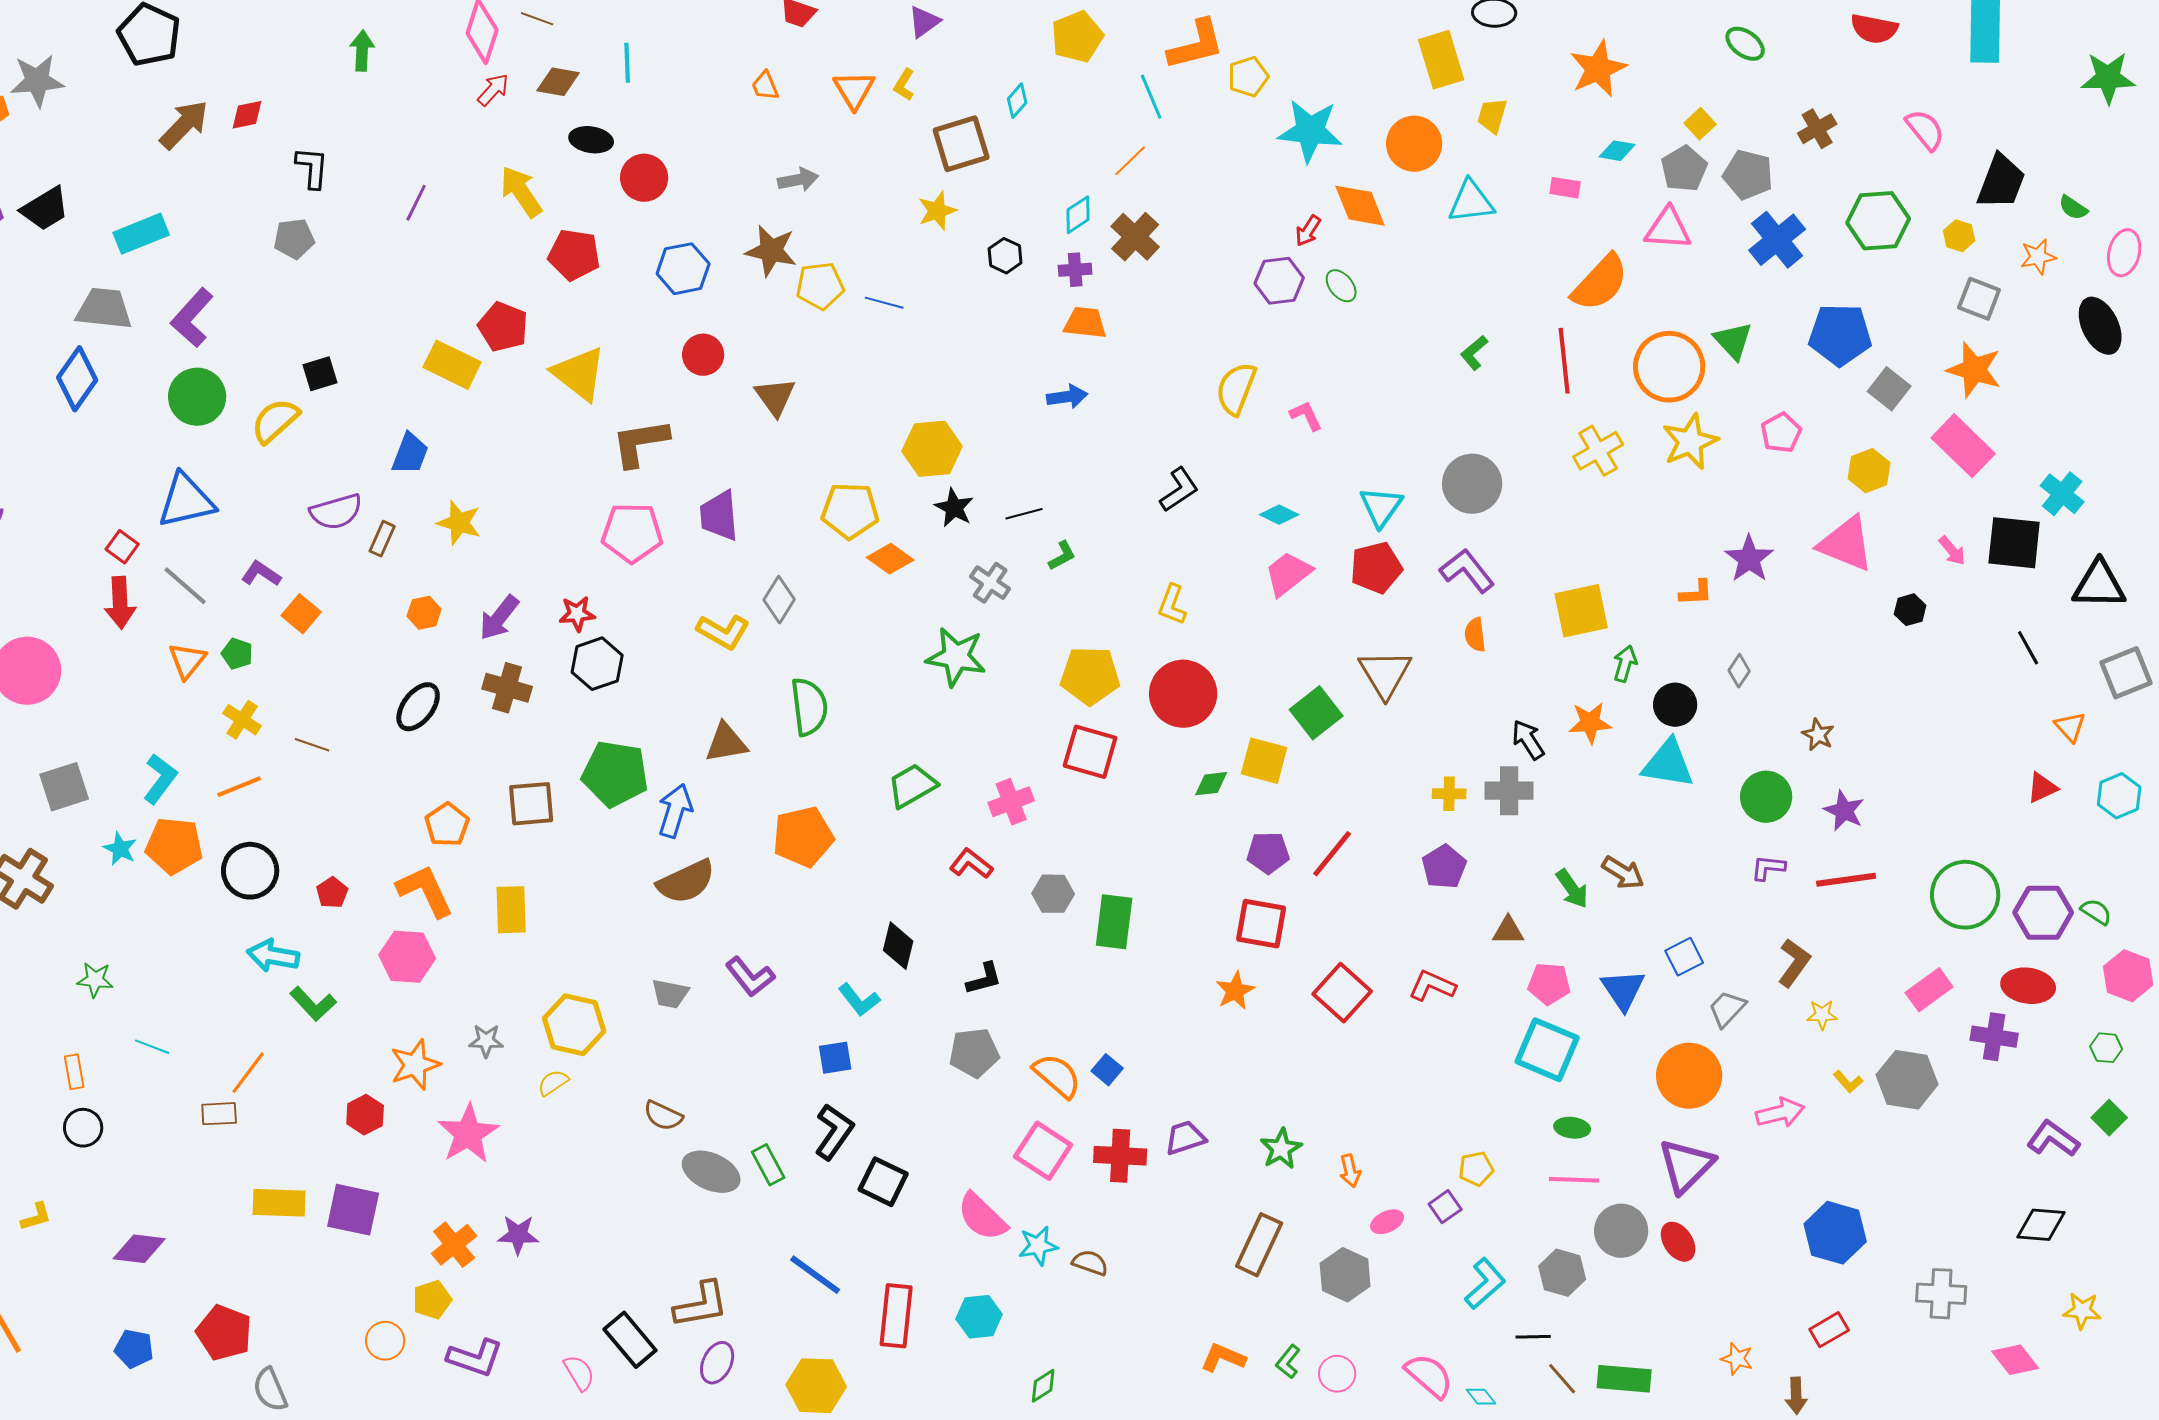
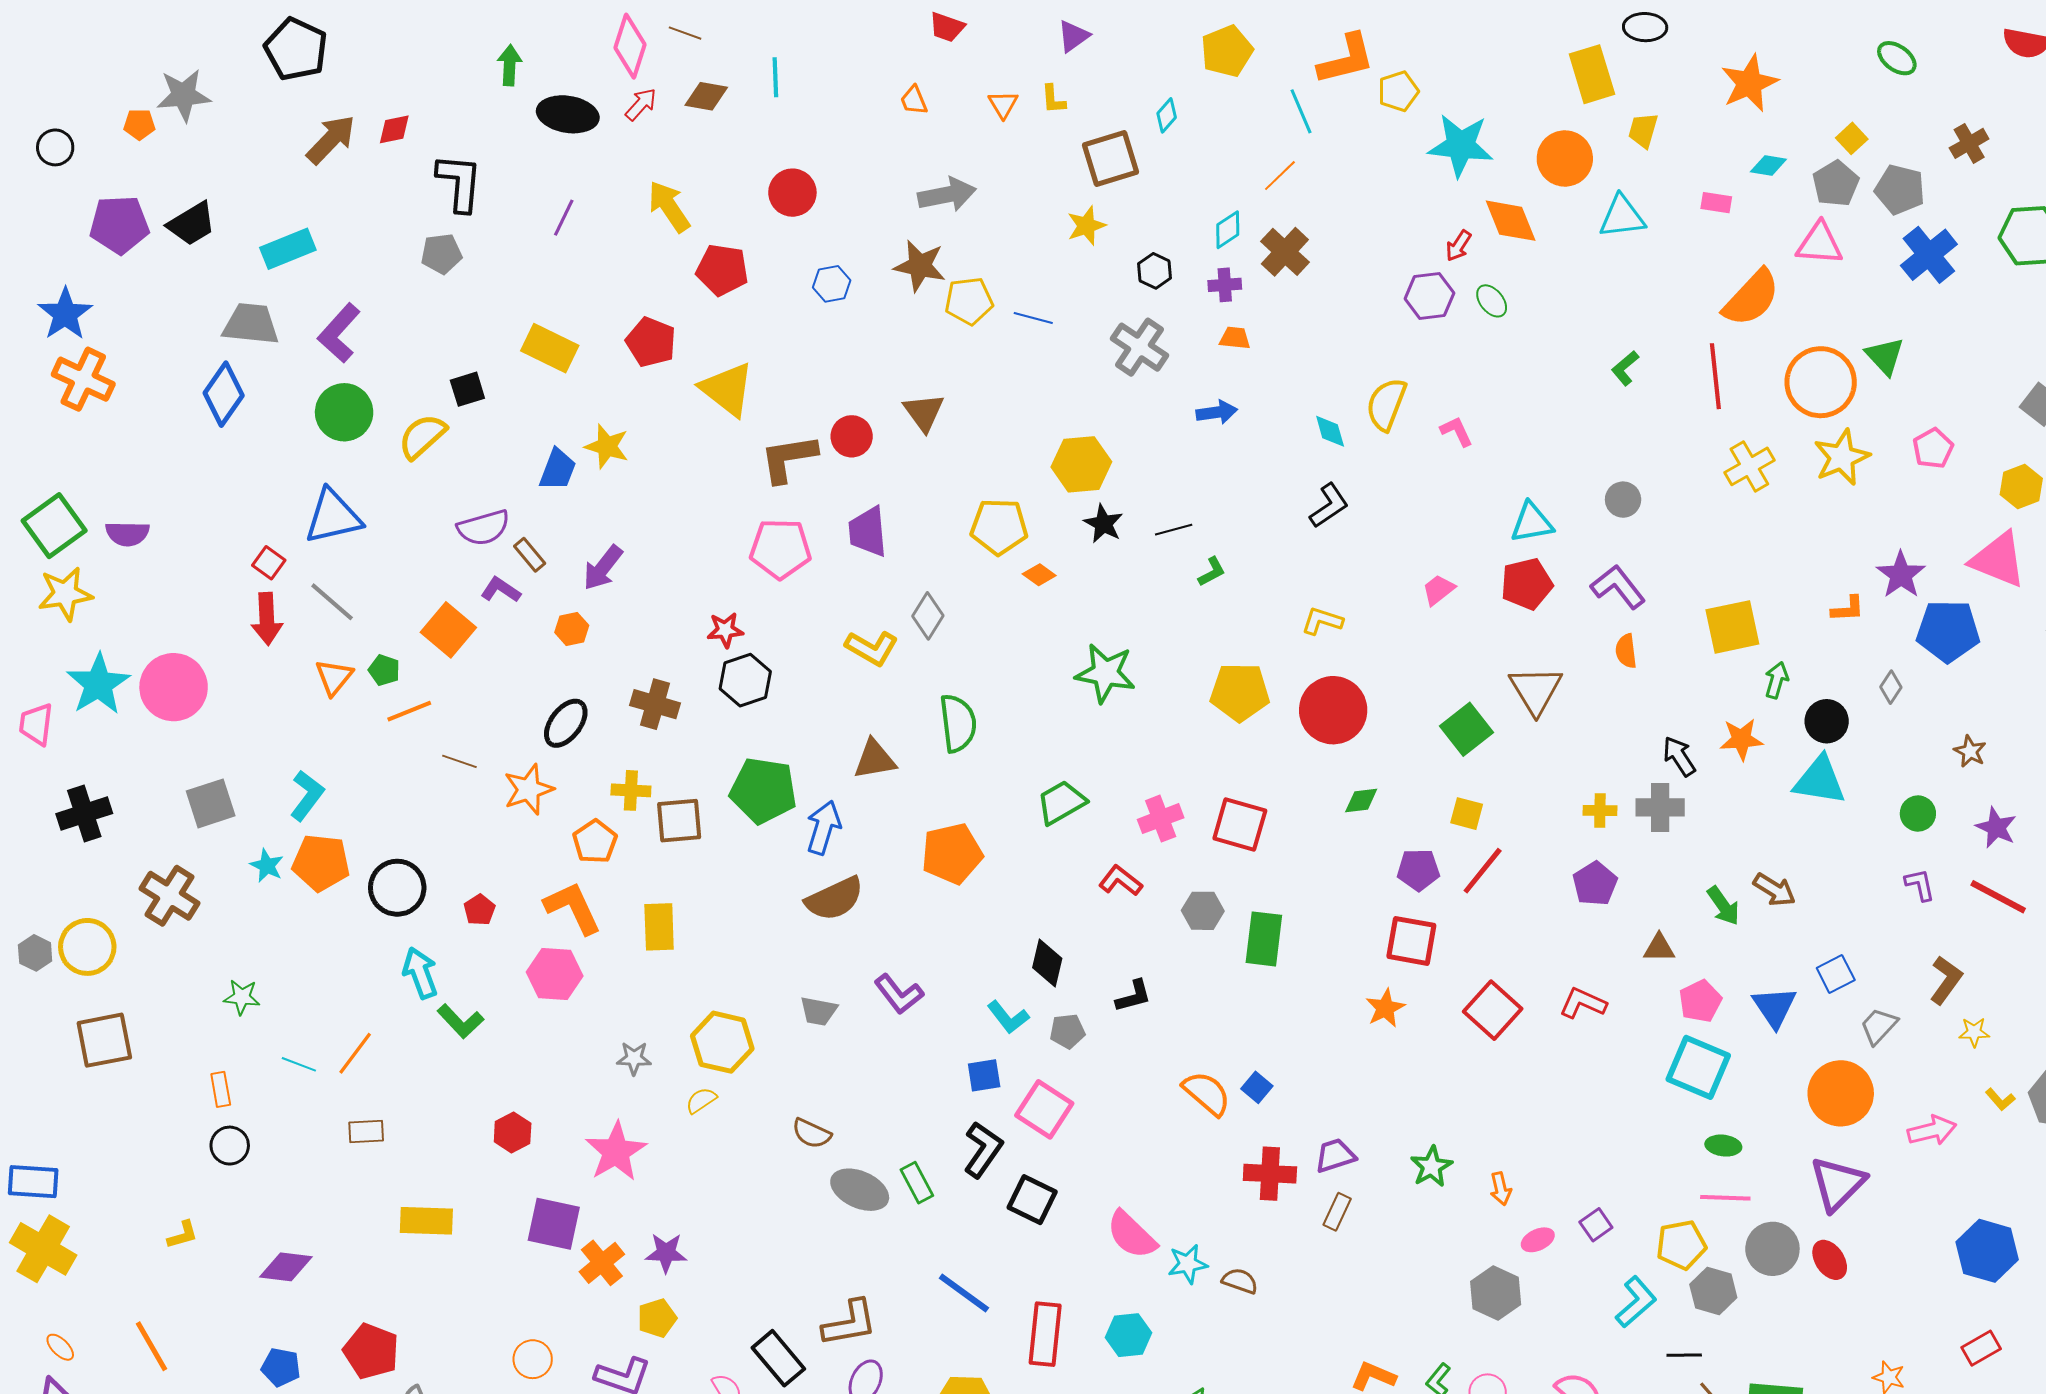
yellow L-shape: (904, 85) -> (1053, 99), turned -36
orange triangle: (854, 90) -> (1003, 104), size x0.7
black ellipse: (591, 140) -> (568, 114), moved, size x1.4
black L-shape: (312, 168) -> (459, 183), size x1.4
gray arrow: (798, 180) -> (947, 195), size x1.4
blue hexagon: (683, 269) -> (832, 284), size x0.7
orange trapezoid: (1085, 323) -> (1235, 338), size x0.7
blue pentagon: (1840, 335) -> (1948, 631), moved
red circle: (703, 355) -> (852, 436), moved
yellow rectangle: (452, 365) -> (550, 348), moved
gray circle: (1472, 484) -> (1623, 500), size x0.6
cyan triangle: (1381, 507) -> (1532, 523), turned 45
cyan diamond: (1279, 515) -> (1330, 431), moved, turned 48
yellow star: (459, 523) -> (607, 446), moved
brown rectangle: (382, 539) -> (530, 555), turned -64
orange diamond: (890, 559) -> (1039, 575), size x0.7
purple L-shape: (261, 574) -> (501, 590), moved
pink trapezoid: (1288, 574) -> (1438, 590), size x0.7
gray cross: (990, 583) -> (1140, 347), moved, size x1.4
yellow L-shape: (1172, 605) -> (1322, 621), turned 87
orange square: (301, 614) -> (448, 630), size x1.4
purple arrow: (499, 618) -> (603, 568), moved
yellow cross: (242, 720) -> (631, 790), moved, turned -30
red square: (1090, 752) -> (1240, 825), moved
yellow square: (1264, 761) -> (1467, 814), moved, size x0.7
orange line: (239, 787) -> (409, 711), moved
green circle: (1766, 797) -> (1918, 814), size x0.7
purple L-shape: (1768, 868) -> (1920, 885), turned 72
red line: (1846, 880) -> (1998, 897), turned 36
cyan arrow: (273, 956) -> (420, 973), turned 60
pink pentagon: (1549, 984) -> (1700, 1001), turned -30
gray pentagon: (974, 1053) -> (1067, 1031), moved, size x0.7
orange star: (415, 1065) -> (529, 789), moved
orange line: (248, 1073) -> (355, 1053), moved
pink square: (1043, 1151) -> (1044, 1109), moved
yellow pentagon: (1476, 1169) -> (1681, 1245), moved, size x1.4
purple square: (353, 1210) -> (554, 1224), moved
brown rectangle: (1259, 1245) -> (1337, 1212), moved, size x0.6
yellow pentagon: (432, 1300) -> (657, 1318), moved

